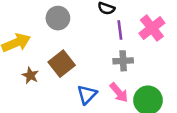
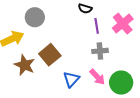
gray circle: (58, 18) -> (35, 17), moved
brown star: (30, 75) -> (25, 65), size x1.5

